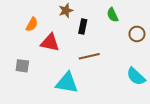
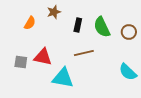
brown star: (66, 11) -> (54, 12), moved
green semicircle: (113, 15) -> (102, 27), moved, size x1.5
red triangle: (50, 42) -> (43, 57), moved

